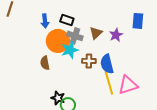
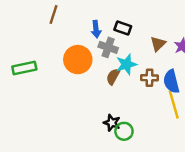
gray cross: (75, 36) -> (108, 47), moved
orange circle: (58, 41) -> (78, 60), moved
brown semicircle: (45, 63) -> (113, 77), moved, turned 40

